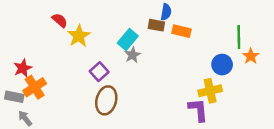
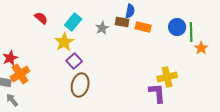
yellow star: (79, 36) -> (64, 42), moved
cyan rectangle: (128, 39) -> (73, 22), moved
gray star: (133, 55) -> (102, 28), moved
blue circle: (222, 65) -> (177, 27), moved

